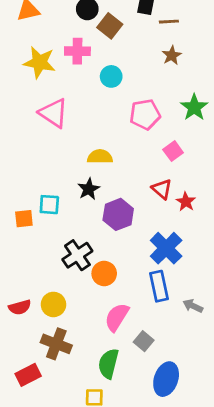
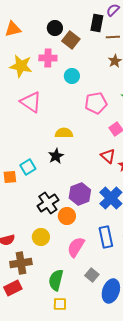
cyan square: (49, 205) -> (28, 167), turned -35
purple hexagon: (118, 214) -> (80, 194), moved
blue rectangle: (159, 286) -> (106, 237), moved
yellow circle: (53, 304) -> (41, 237), moved
gray square: (144, 341) -> (92, 275), moved
brown cross: (56, 344) -> (21, 263), moved, turned -30
green semicircle: (108, 364) -> (56, 280), moved

